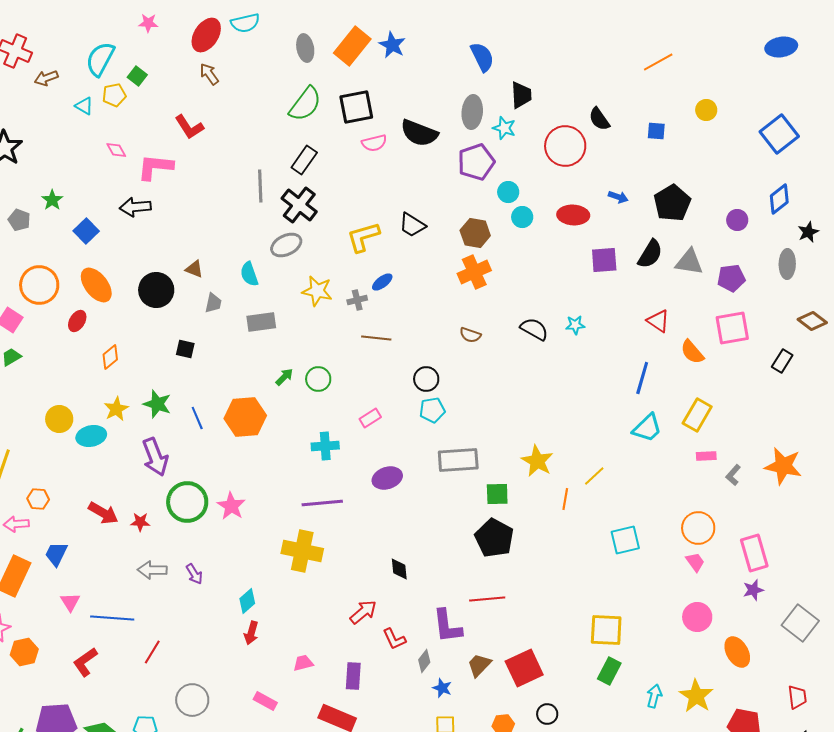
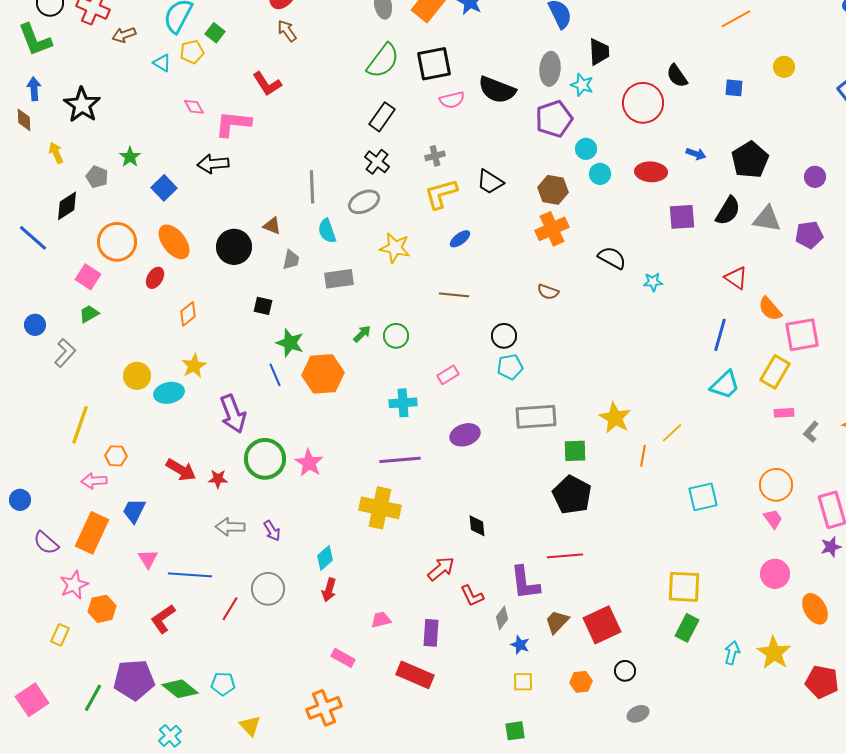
gray line: (260, 186) -> (312, 187), moved
black cross: (299, 205) -> (377, 162), size x0.7
gray cross: (357, 300) -> (435, 156), moved
pink square: (732, 328) -> (802, 335), moved
black semicircle: (534, 329) -> (612, 258), moved
green star: (157, 404) -> (290, 343), moved
gray circle: (192, 700) -> (268, 589), moved

